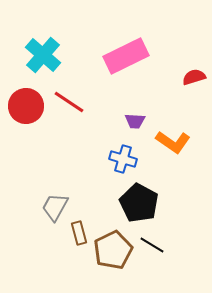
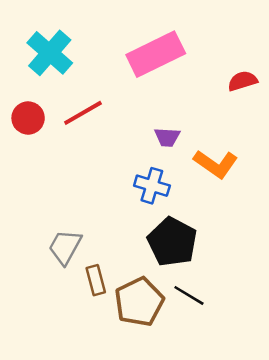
red line: (69, 102) -> (83, 113), turned -64
red circle: (26, 106) -> (28, 118), size x0.7

